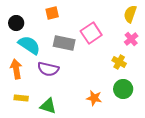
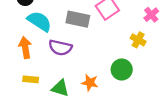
green circle: (123, 89) -> (122, 70), moved
orange star: (94, 98) -> (90, 83), moved

